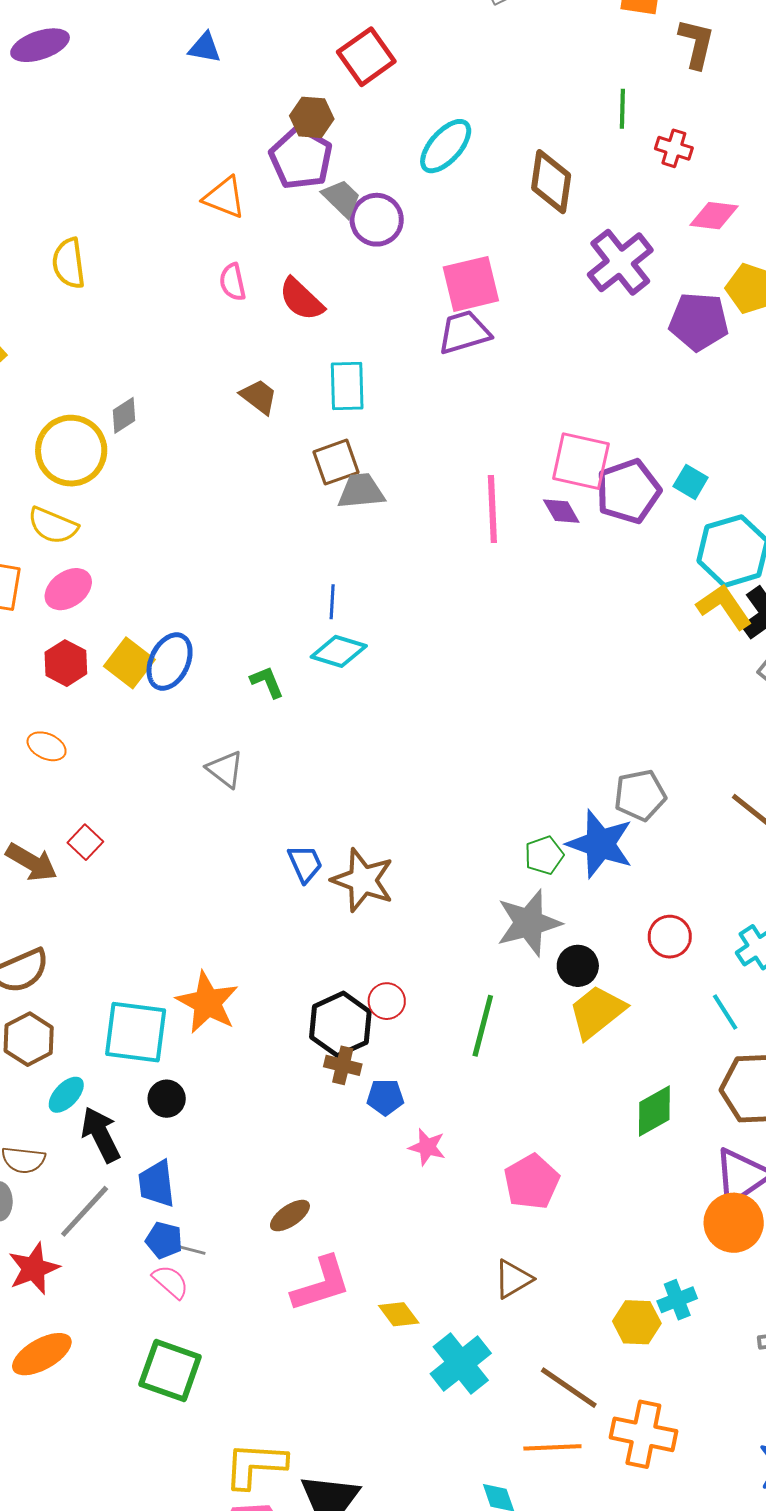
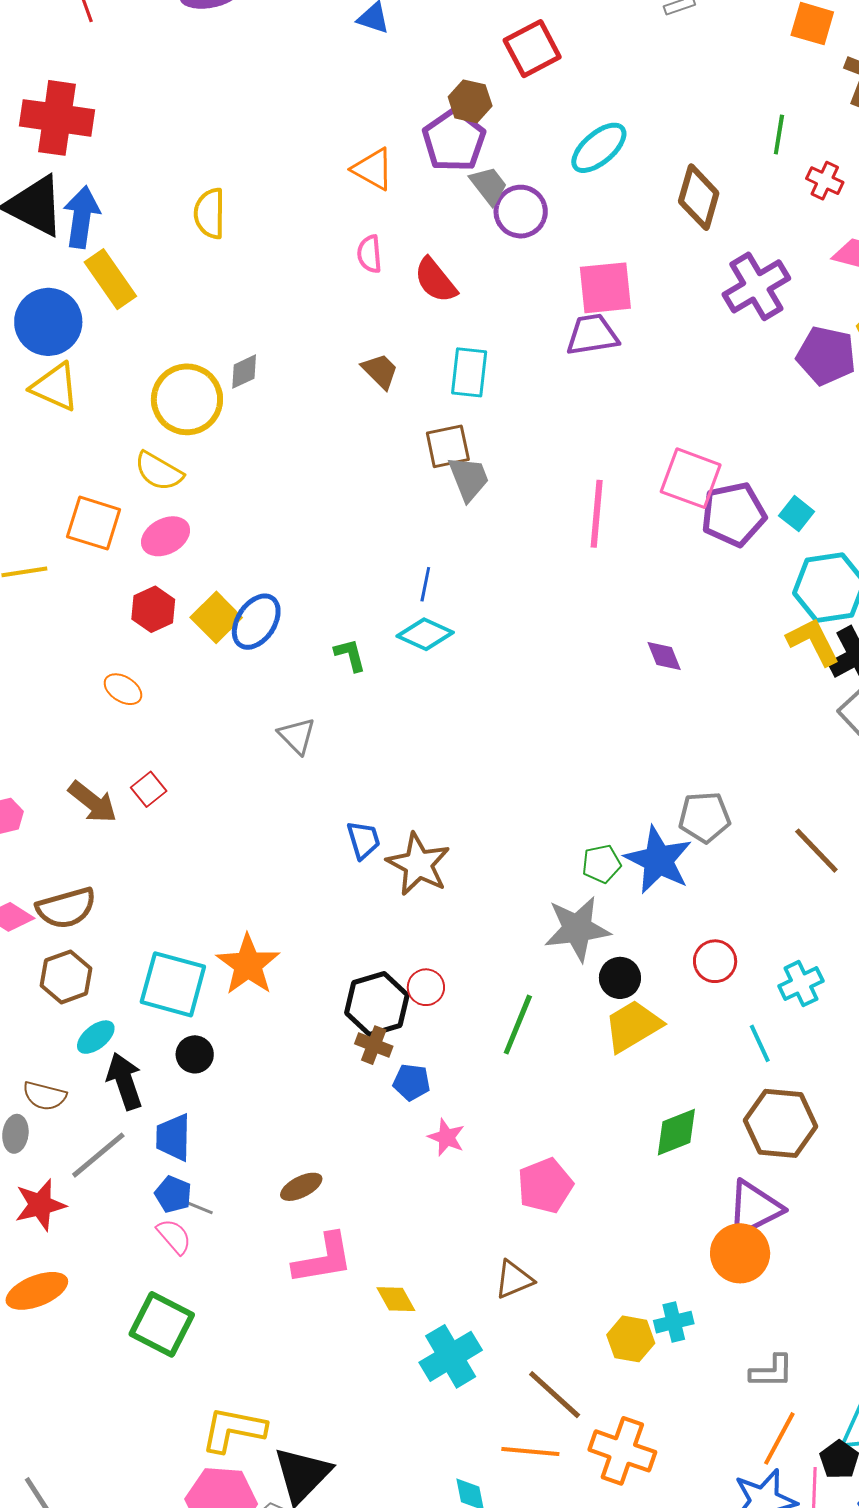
gray trapezoid: (361, 491) -> (469, 478), turned 66
purple diamond: (561, 511) -> (664, 656), moved

